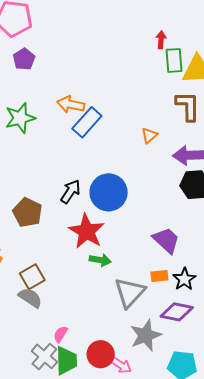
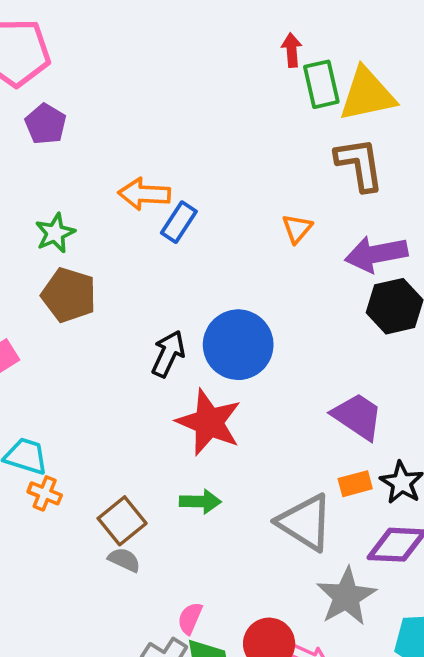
green star: (20, 118) -> (55, 233), size x0.7
blue rectangle: (87, 122) -> (179, 222), size x0.7
brown pentagon: (27, 212) -> (69, 295), moved
green arrow: (100, 260) -> (200, 502), moved
gray triangle: (130, 293) -> (305, 522), turned -32
gray semicircle: (30, 298) -> (124, 560), size x0.7

